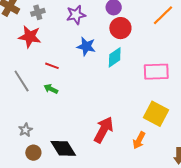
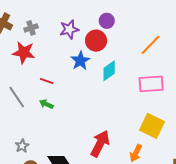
orange line: (163, 15) -> (150, 45), moved
red circle: (120, 28) -> (96, 41), moved
blue star: (86, 46) -> (80, 61), turned 30

